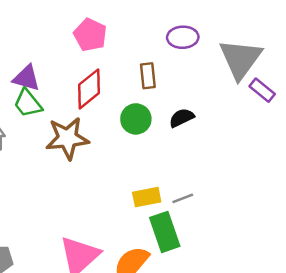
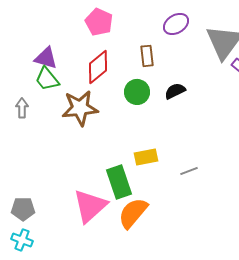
purple ellipse: (183, 37) -> (176, 24), turned -30
gray line: (183, 198) -> (189, 171), moved
green rectangle: (165, 232) -> (119, 182), moved

